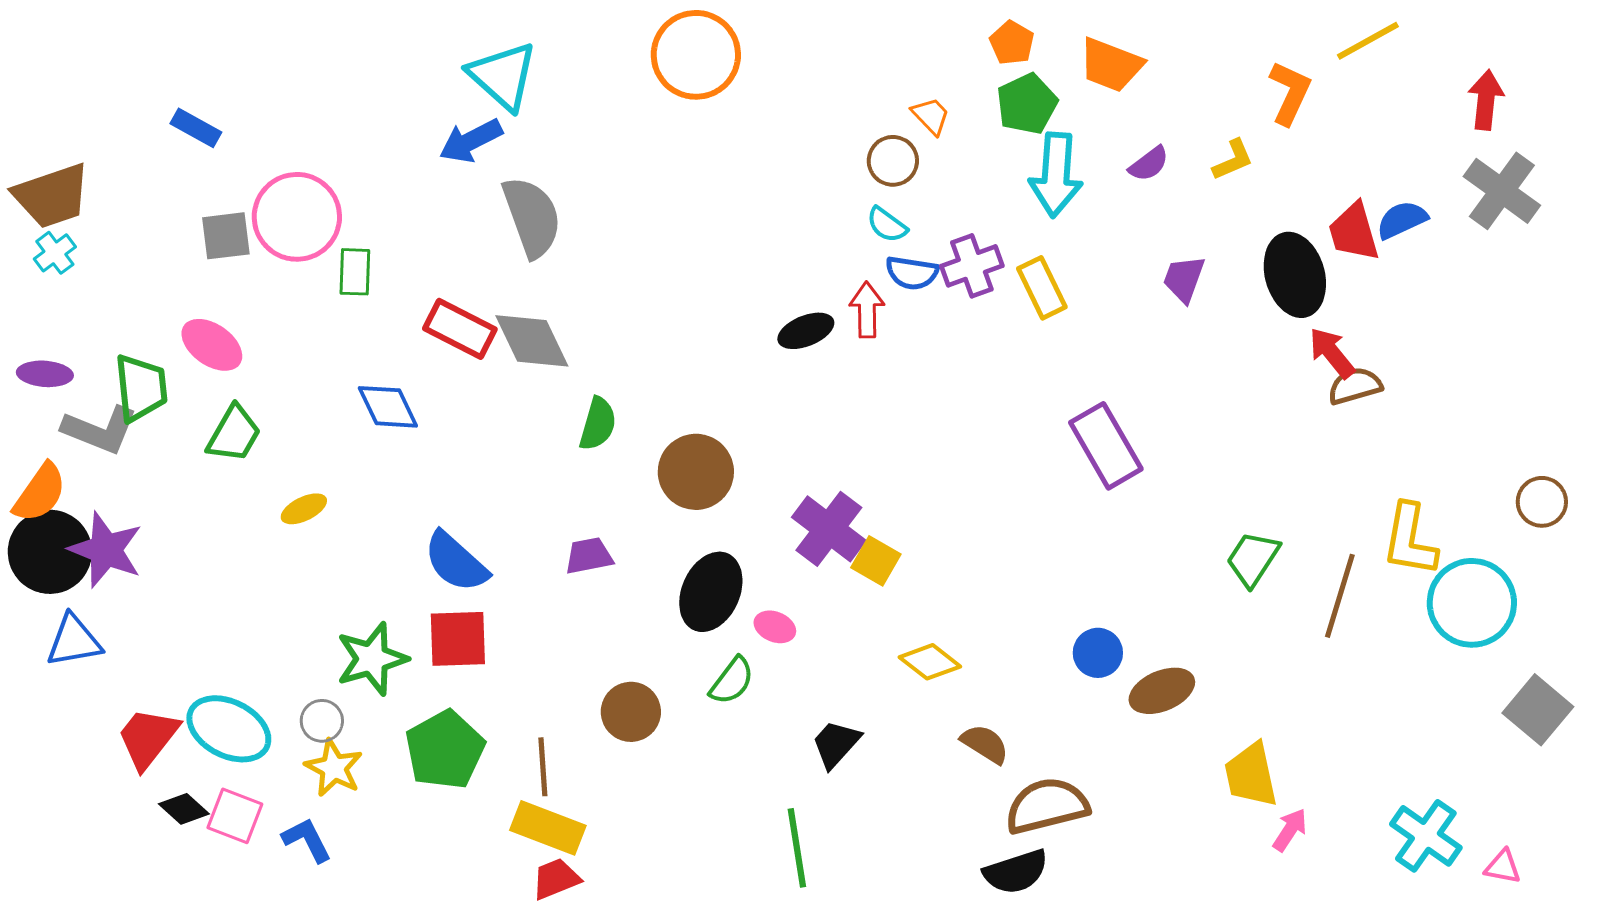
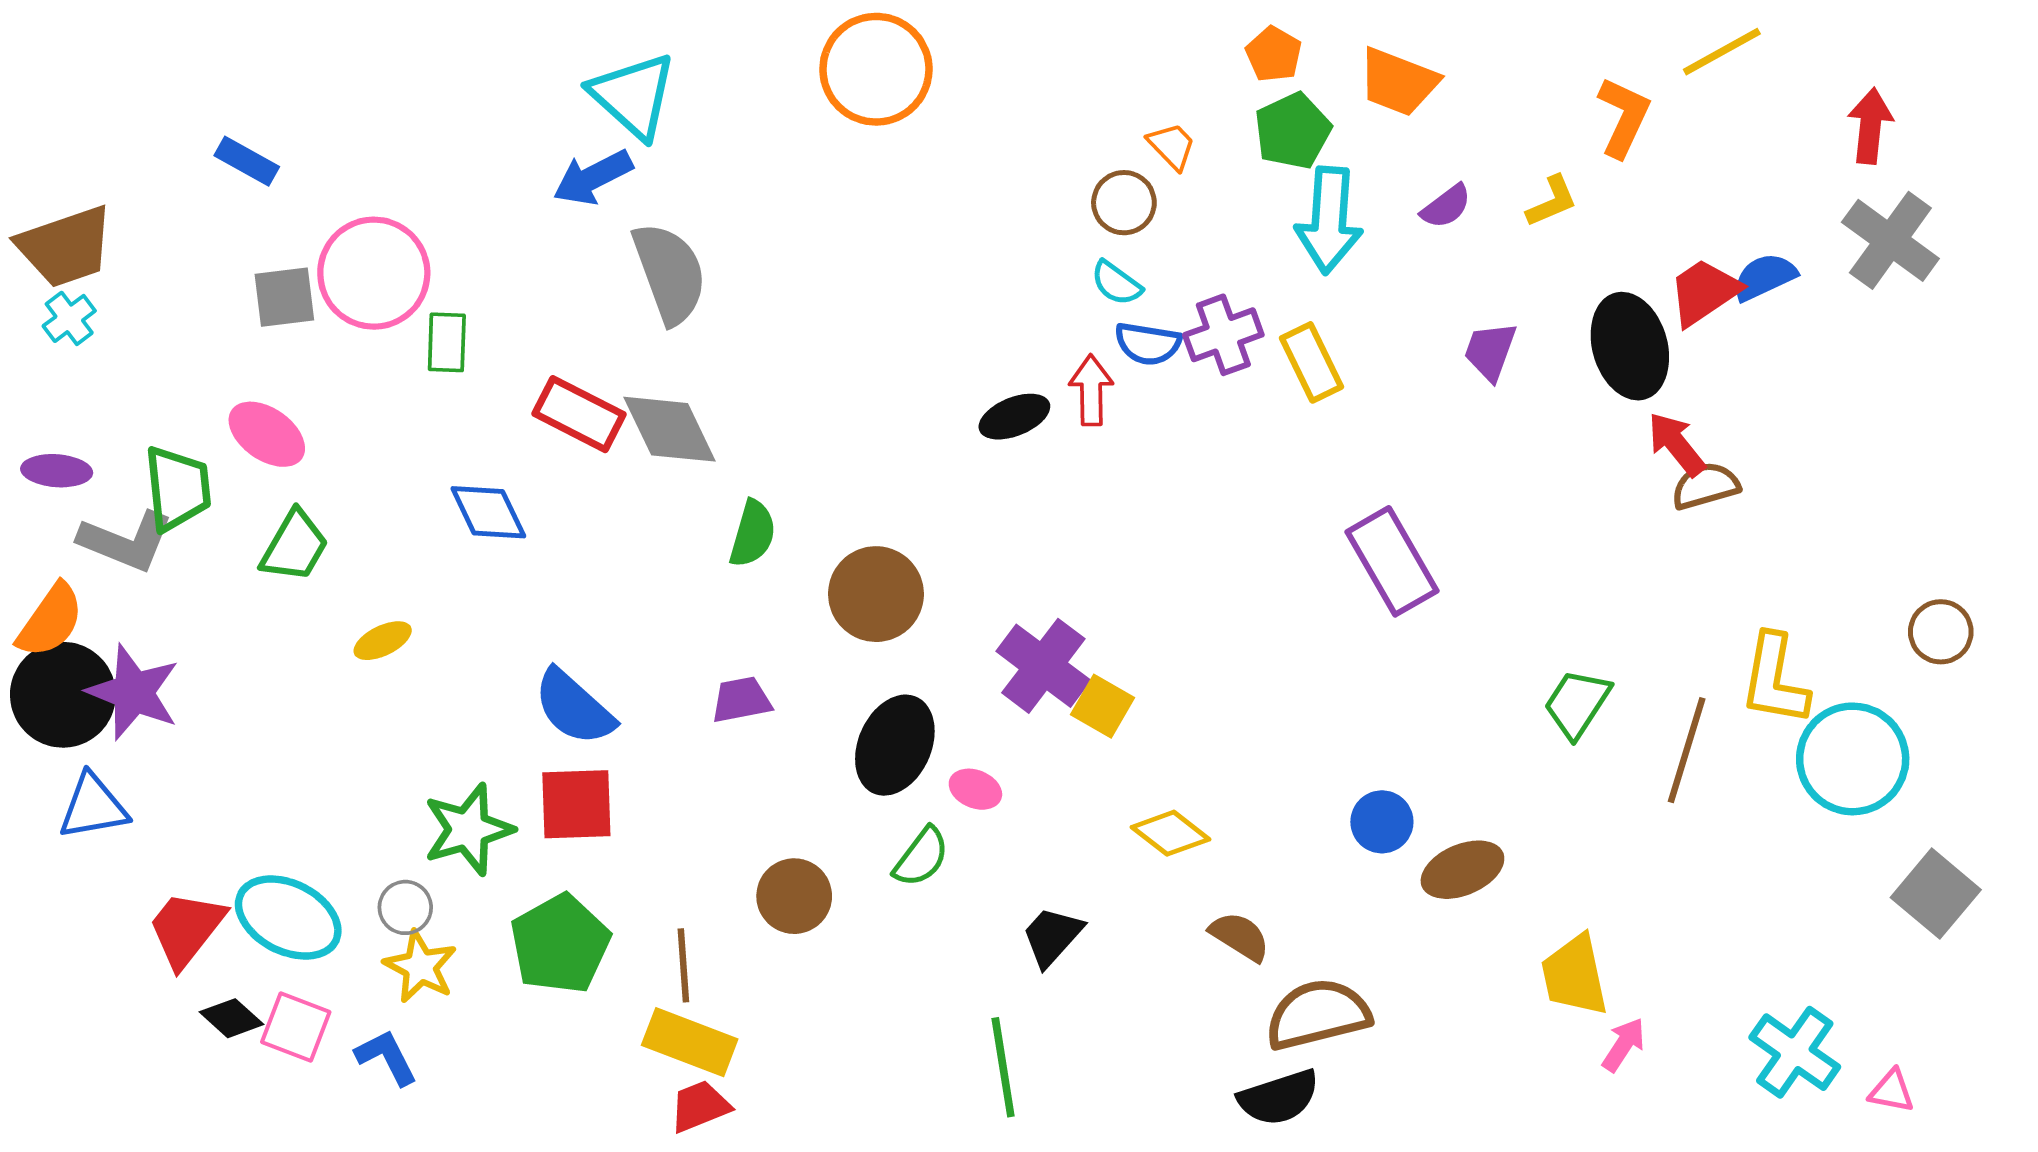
red trapezoid: (1354, 232) -> (1704, 292), turned 72

